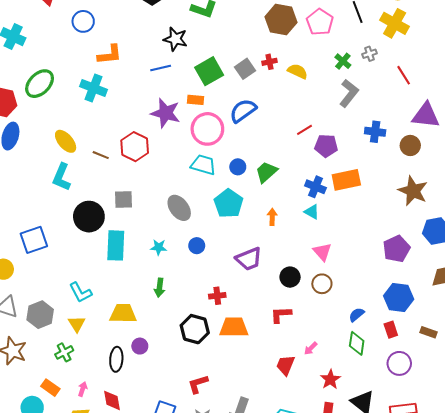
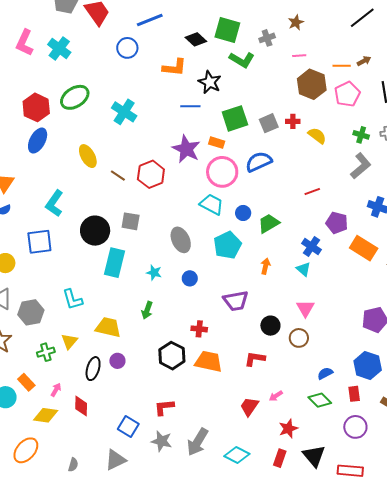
orange L-shape: (110, 55) -> (174, 67), moved
green cross: (343, 61) -> (361, 135), turned -35
purple pentagon: (326, 146) -> (337, 223), moved
cyan L-shape: (61, 177) -> (54, 203), moved
orange rectangle: (346, 180) -> (364, 248), moved, turned 32
yellow triangle: (77, 324) -> (69, 341), moved
green diamond: (357, 343) -> (320, 400), turned -65

